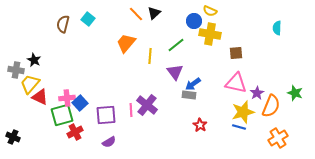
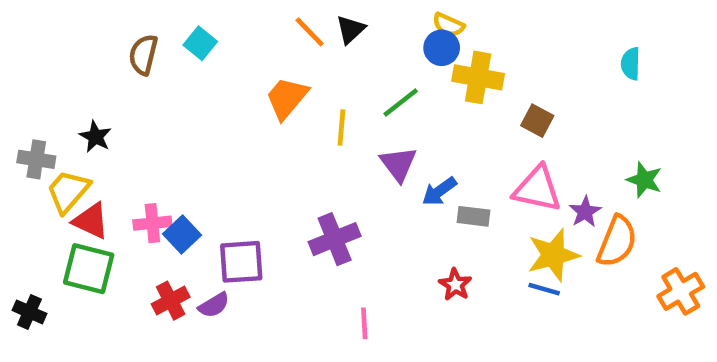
yellow semicircle: (210, 11) -> (448, 25), moved
brown square: (236, 53) -> (537, 121), turned 32
black star: (34, 60) -> (95, 137), moved
green star: (295, 93) -> (644, 180), moved
gray rectangle: (189, 95) -> (473, 216), moved
purple cross: (147, 105) -> (335, 239), turned 30
pink line: (131, 110) -> (364, 323), moved
green square: (62, 115) -> (89, 269), moved, turned 30
orange cross: (278, 138) -> (681, 291), moved
purple semicircle: (109, 142) -> (214, 305), moved

